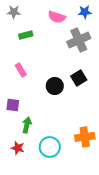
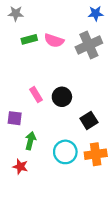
pink semicircle: (57, 17) -> (54, 41), moved
pink rectangle: (21, 70) -> (36, 95), moved
black square: (79, 78) -> (89, 120), moved
cyan circle: (50, 147) -> (65, 152), moved

